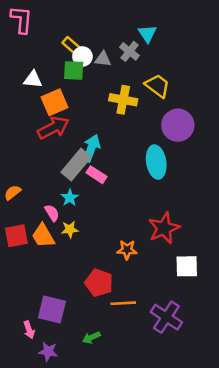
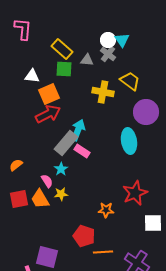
yellow rectangle: (71, 45) -> (62, 49), size x1.5
white circle: (82, 57) -> (108, 40), moved

